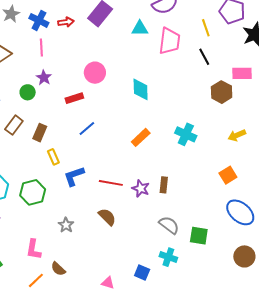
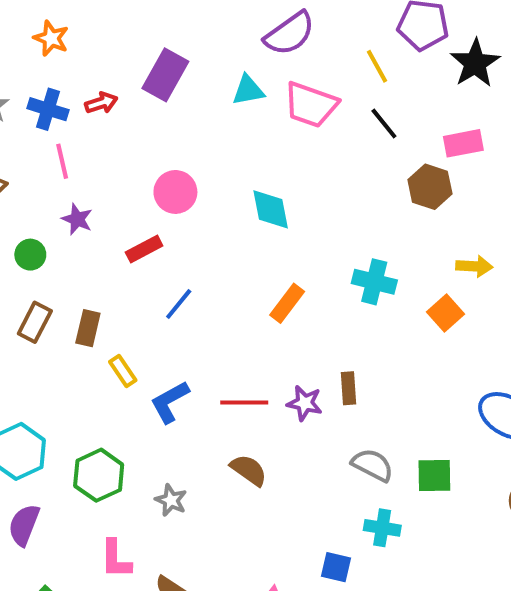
pink trapezoid: (170, 41) -> (311, 105), turned 112
green circle: (28, 92) -> (30, 255), moved
yellow arrow: (237, 135) -> (474, 266), turned -144
orange square: (228, 175) -> (445, 313), moved
green hexagon: (33, 192) -> (99, 475), moved

